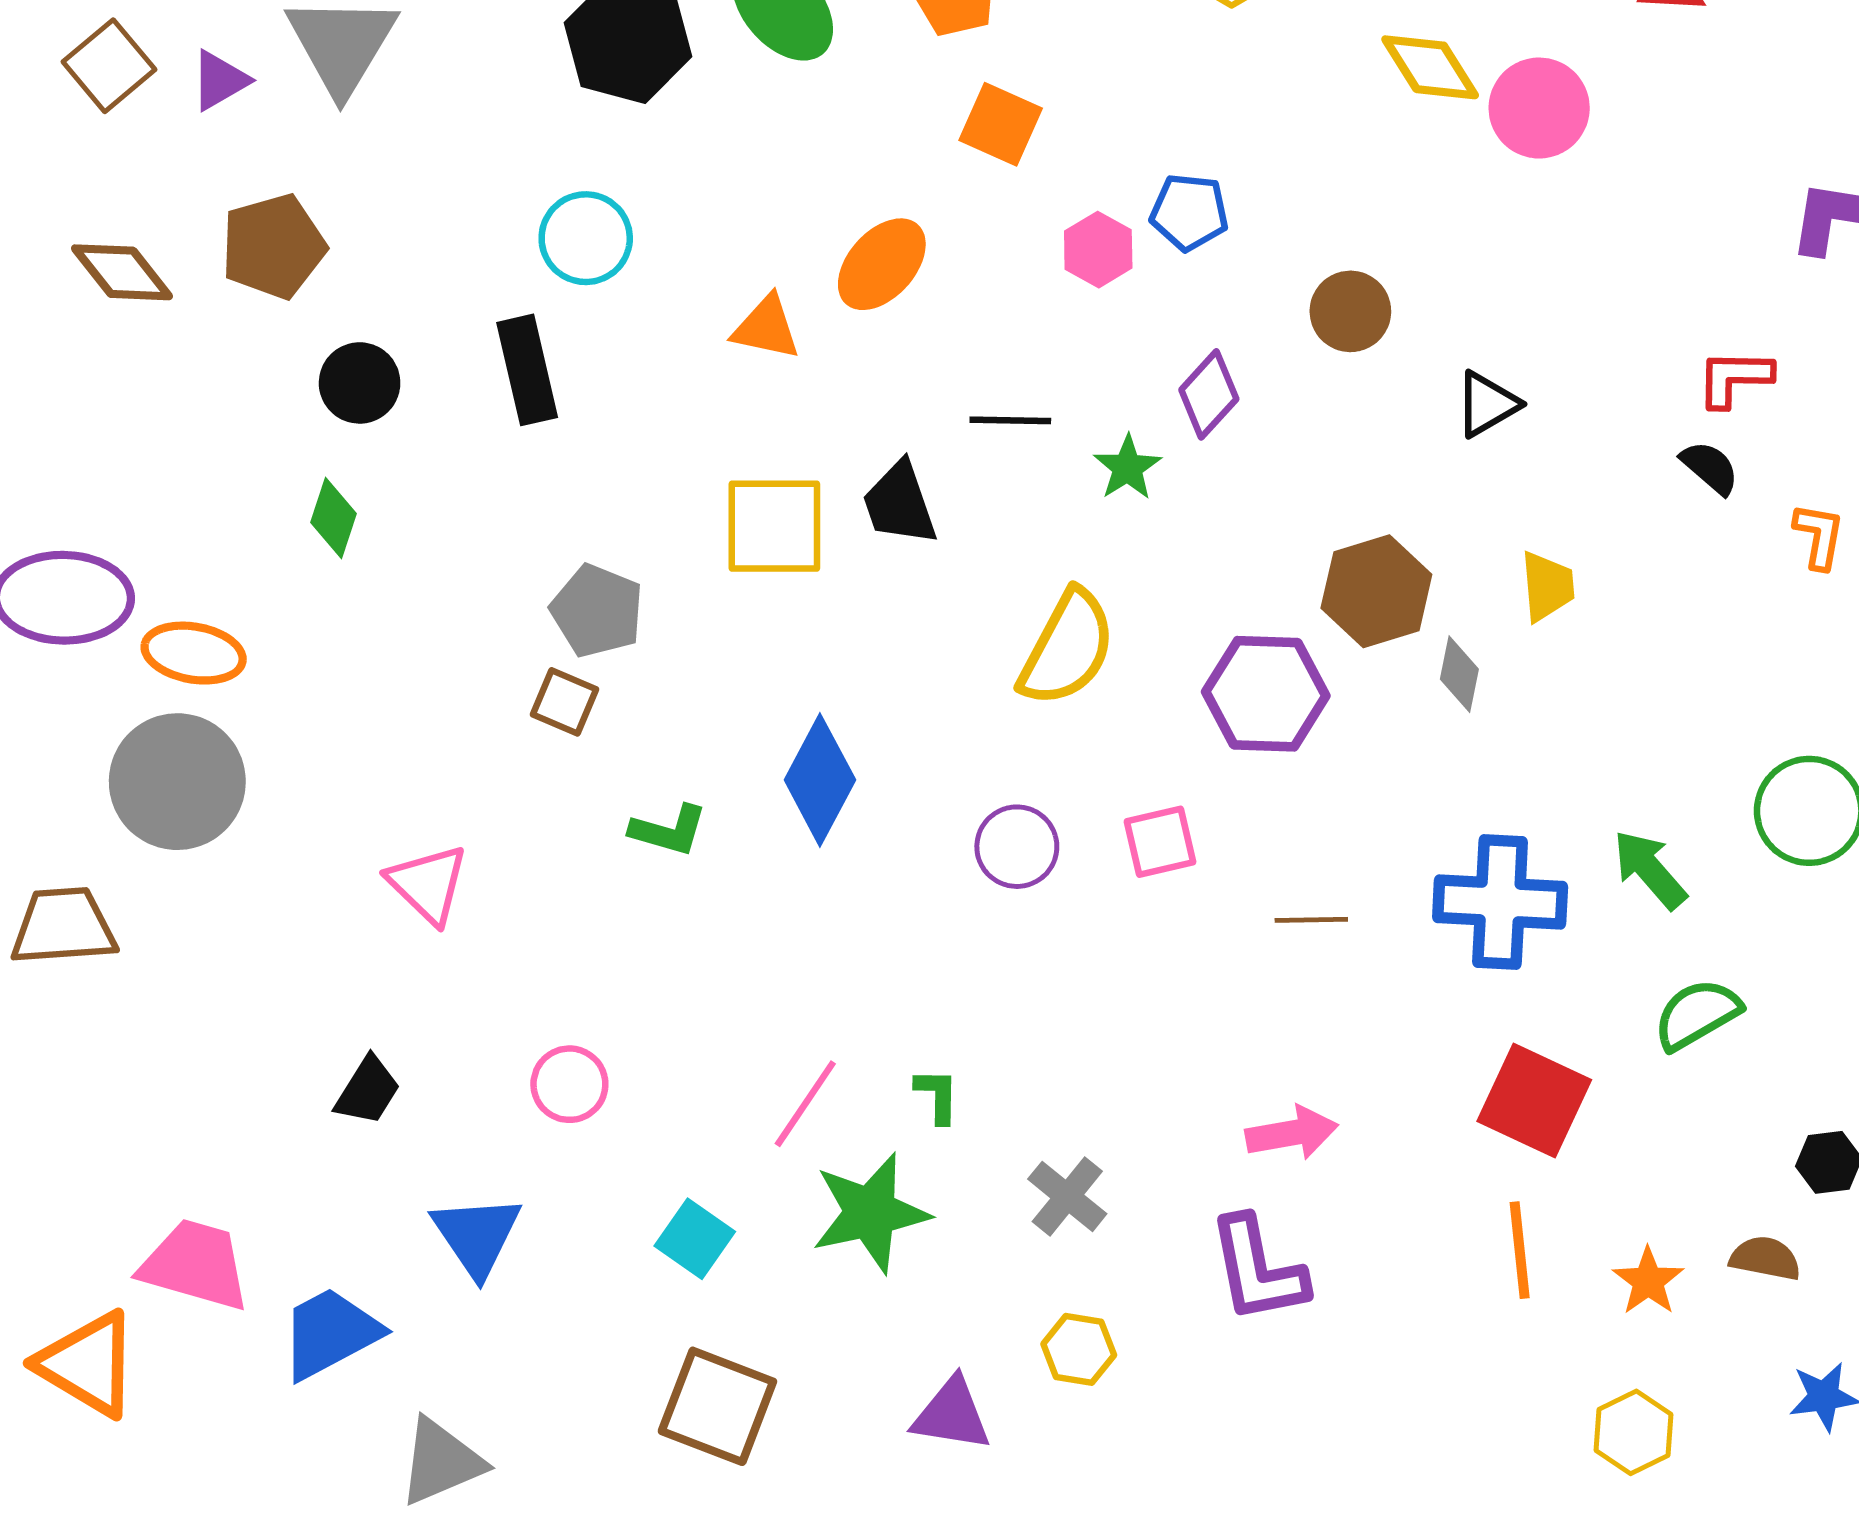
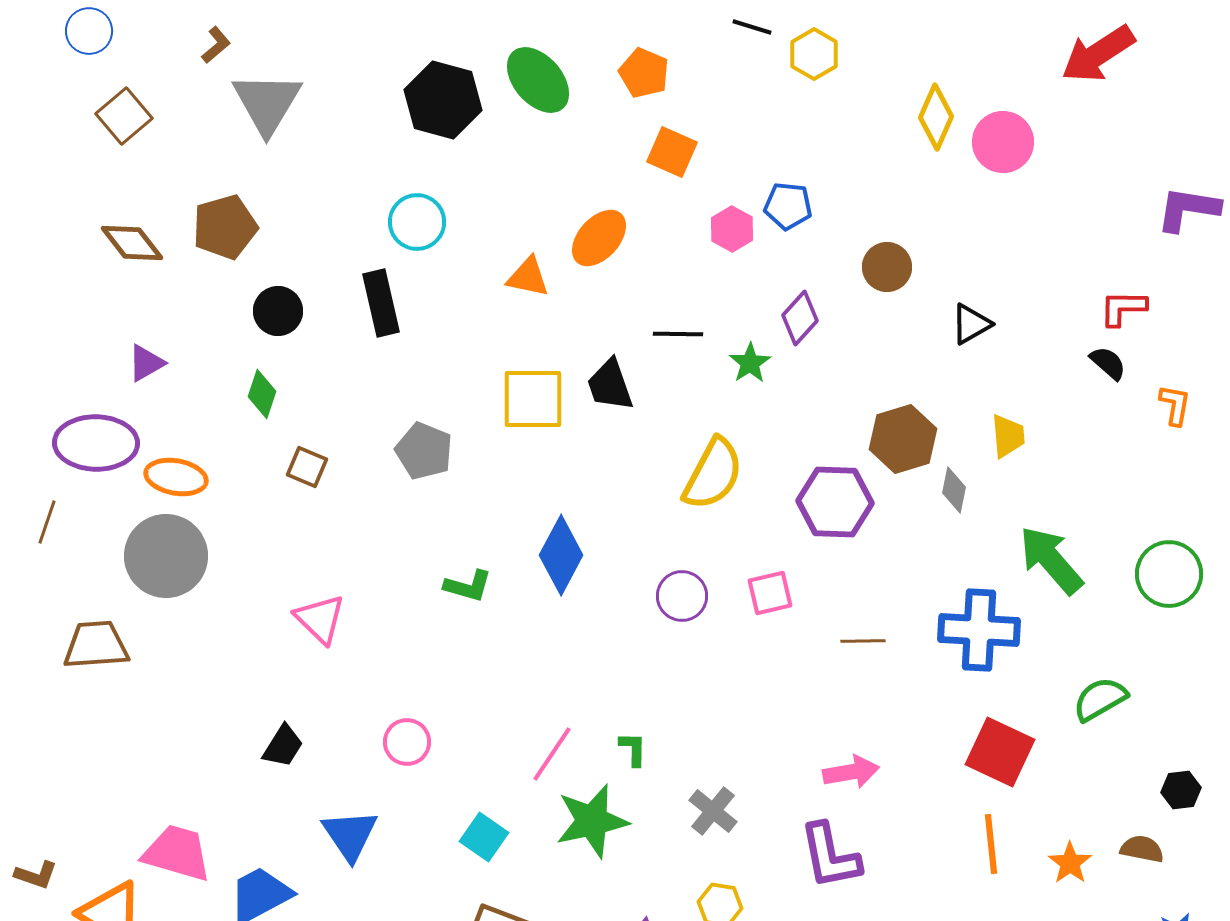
yellow diamond: (1430, 67) -> (936, 117), turned 56
purple triangle: (220, 80) -> (146, 363), moved
brown square: (565, 702) -> (307, 467), moved
green arrow: (1650, 869) -> (1051, 560), moved, size x1.4

